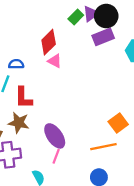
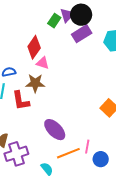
brown star: (19, 123) -> (35, 83), moved
orange line: (103, 147) -> (68, 153), moved
pink line: (56, 156) -> (87, 147), moved

